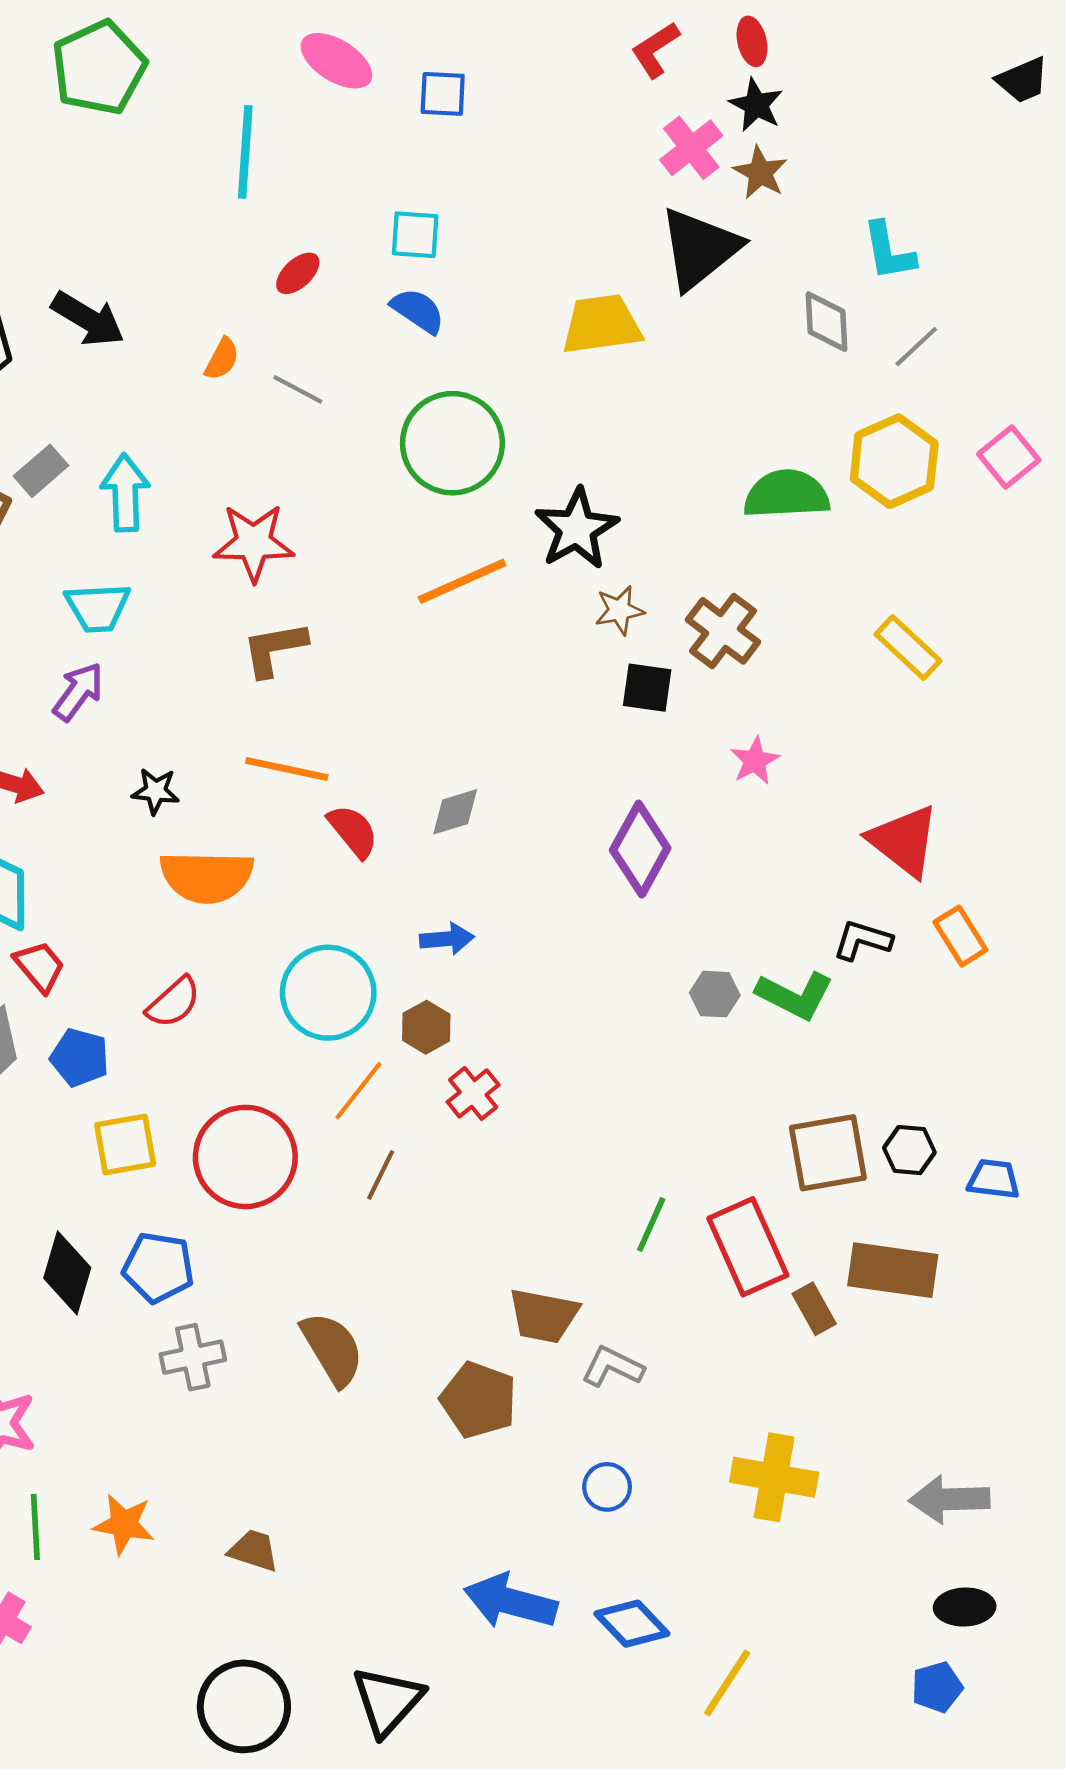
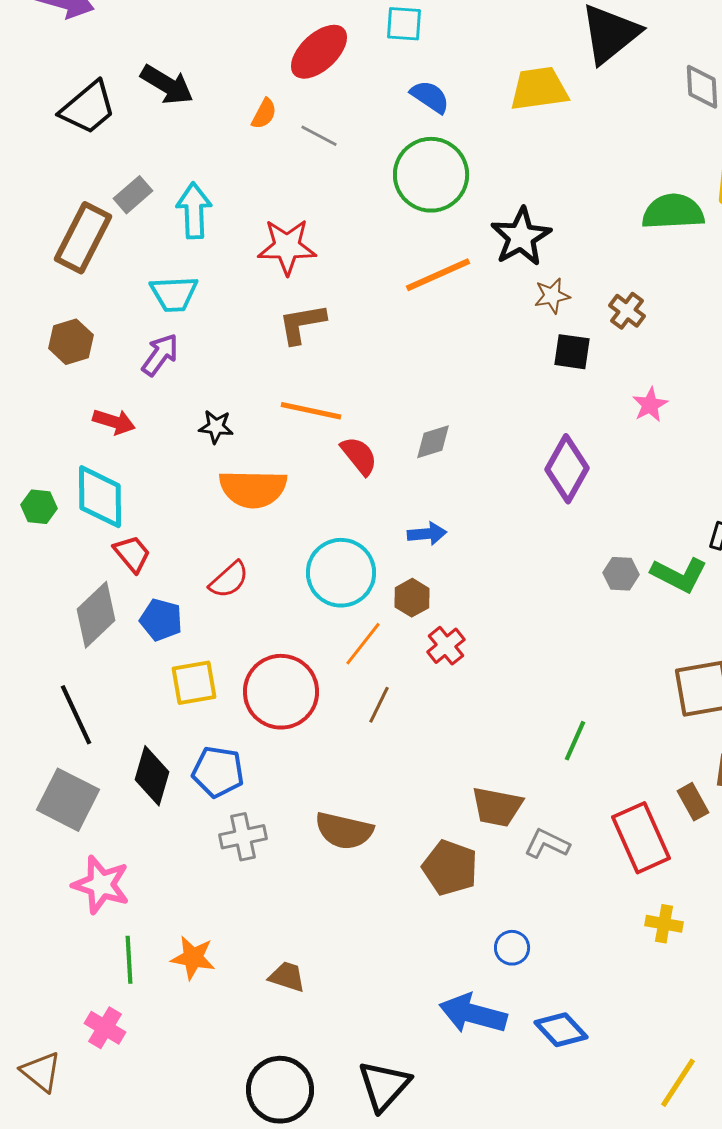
red ellipse: (298, 273) -> (319, 52), size x1.8
blue semicircle: (418, 311) -> (430, 97), moved
brown cross: (723, 631) -> (627, 311), size x0.7
red rectangle: (748, 1247) -> (641, 838), moved
brown semicircle: (332, 1349) -> (344, 831), turned 134
yellow cross: (774, 1477) -> (664, 924), size x0.6
blue circle: (607, 1487) -> (512, 948), moved
yellow line: (727, 1683) -> (678, 1083), moved

